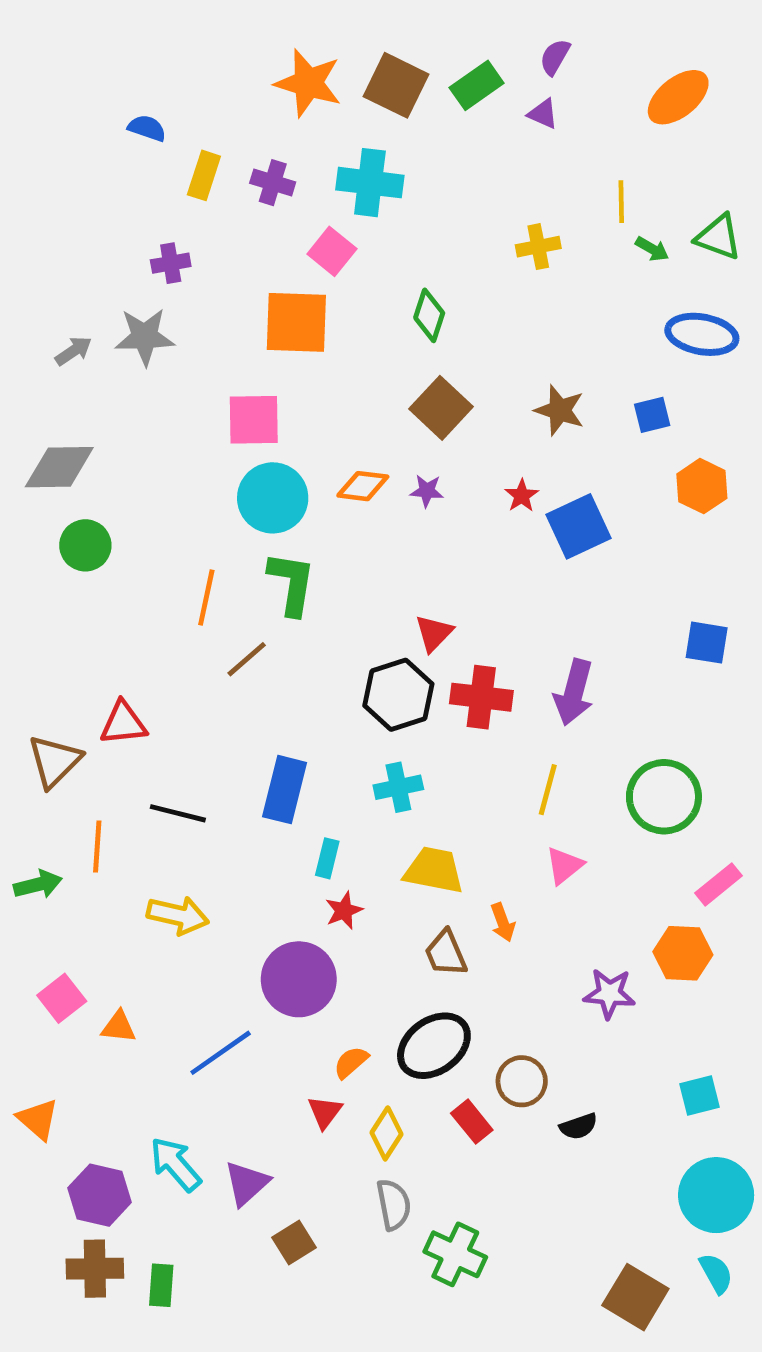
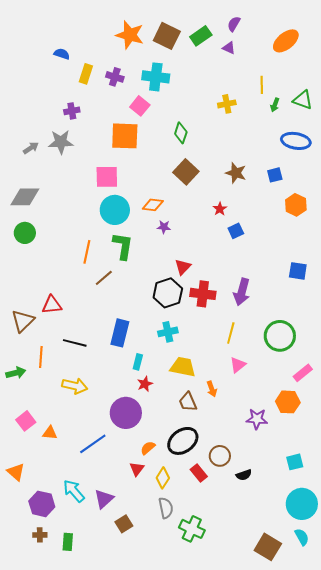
green arrow: (652, 249) -> (275, 105), turned 80
purple star: (427, 491) -> (164, 227), moved
blue square: (579, 526) -> (236, 231), moved, size x0.6
green circle: (85, 545) -> (25, 233), moved
brown cross: (95, 1269) -> (40, 535), size x0.6

